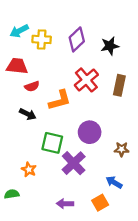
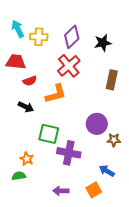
cyan arrow: (19, 31) -> (18, 29), turned 90
red cross: (86, 80) -> (69, 66), moved
purple circle: (90, 132) -> (97, 124), moved
purple cross: (74, 163) -> (69, 153), turned -35
green semicircle: (12, 194) -> (19, 176), moved

